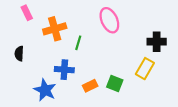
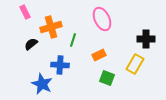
black semicircle: (19, 54) -> (31, 44), moved, turned 48
orange rectangle: (90, 86) -> (99, 55), moved

